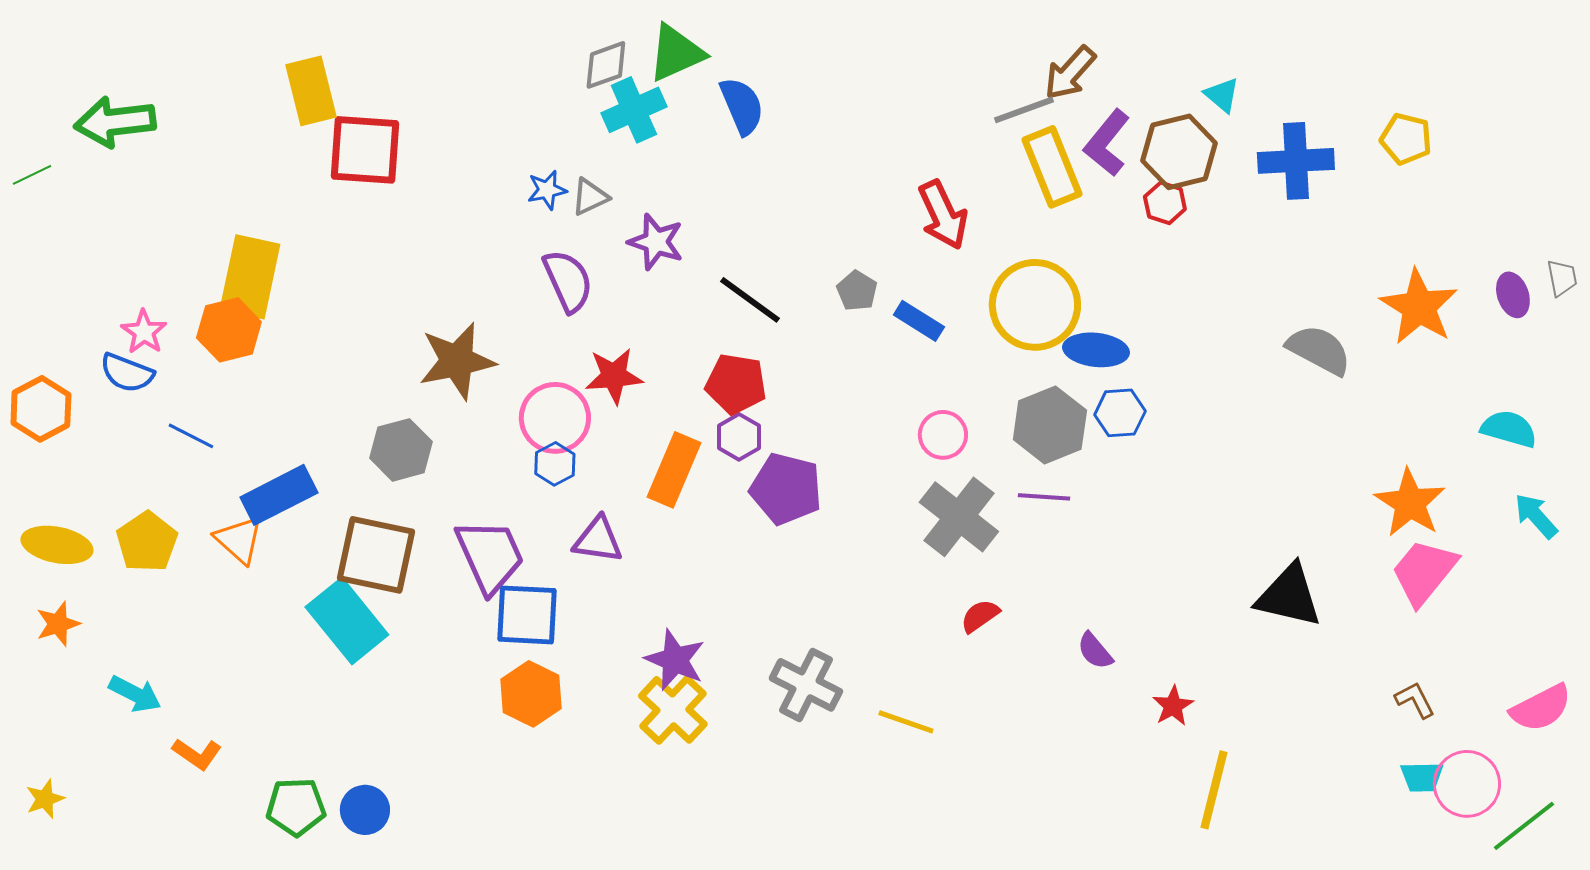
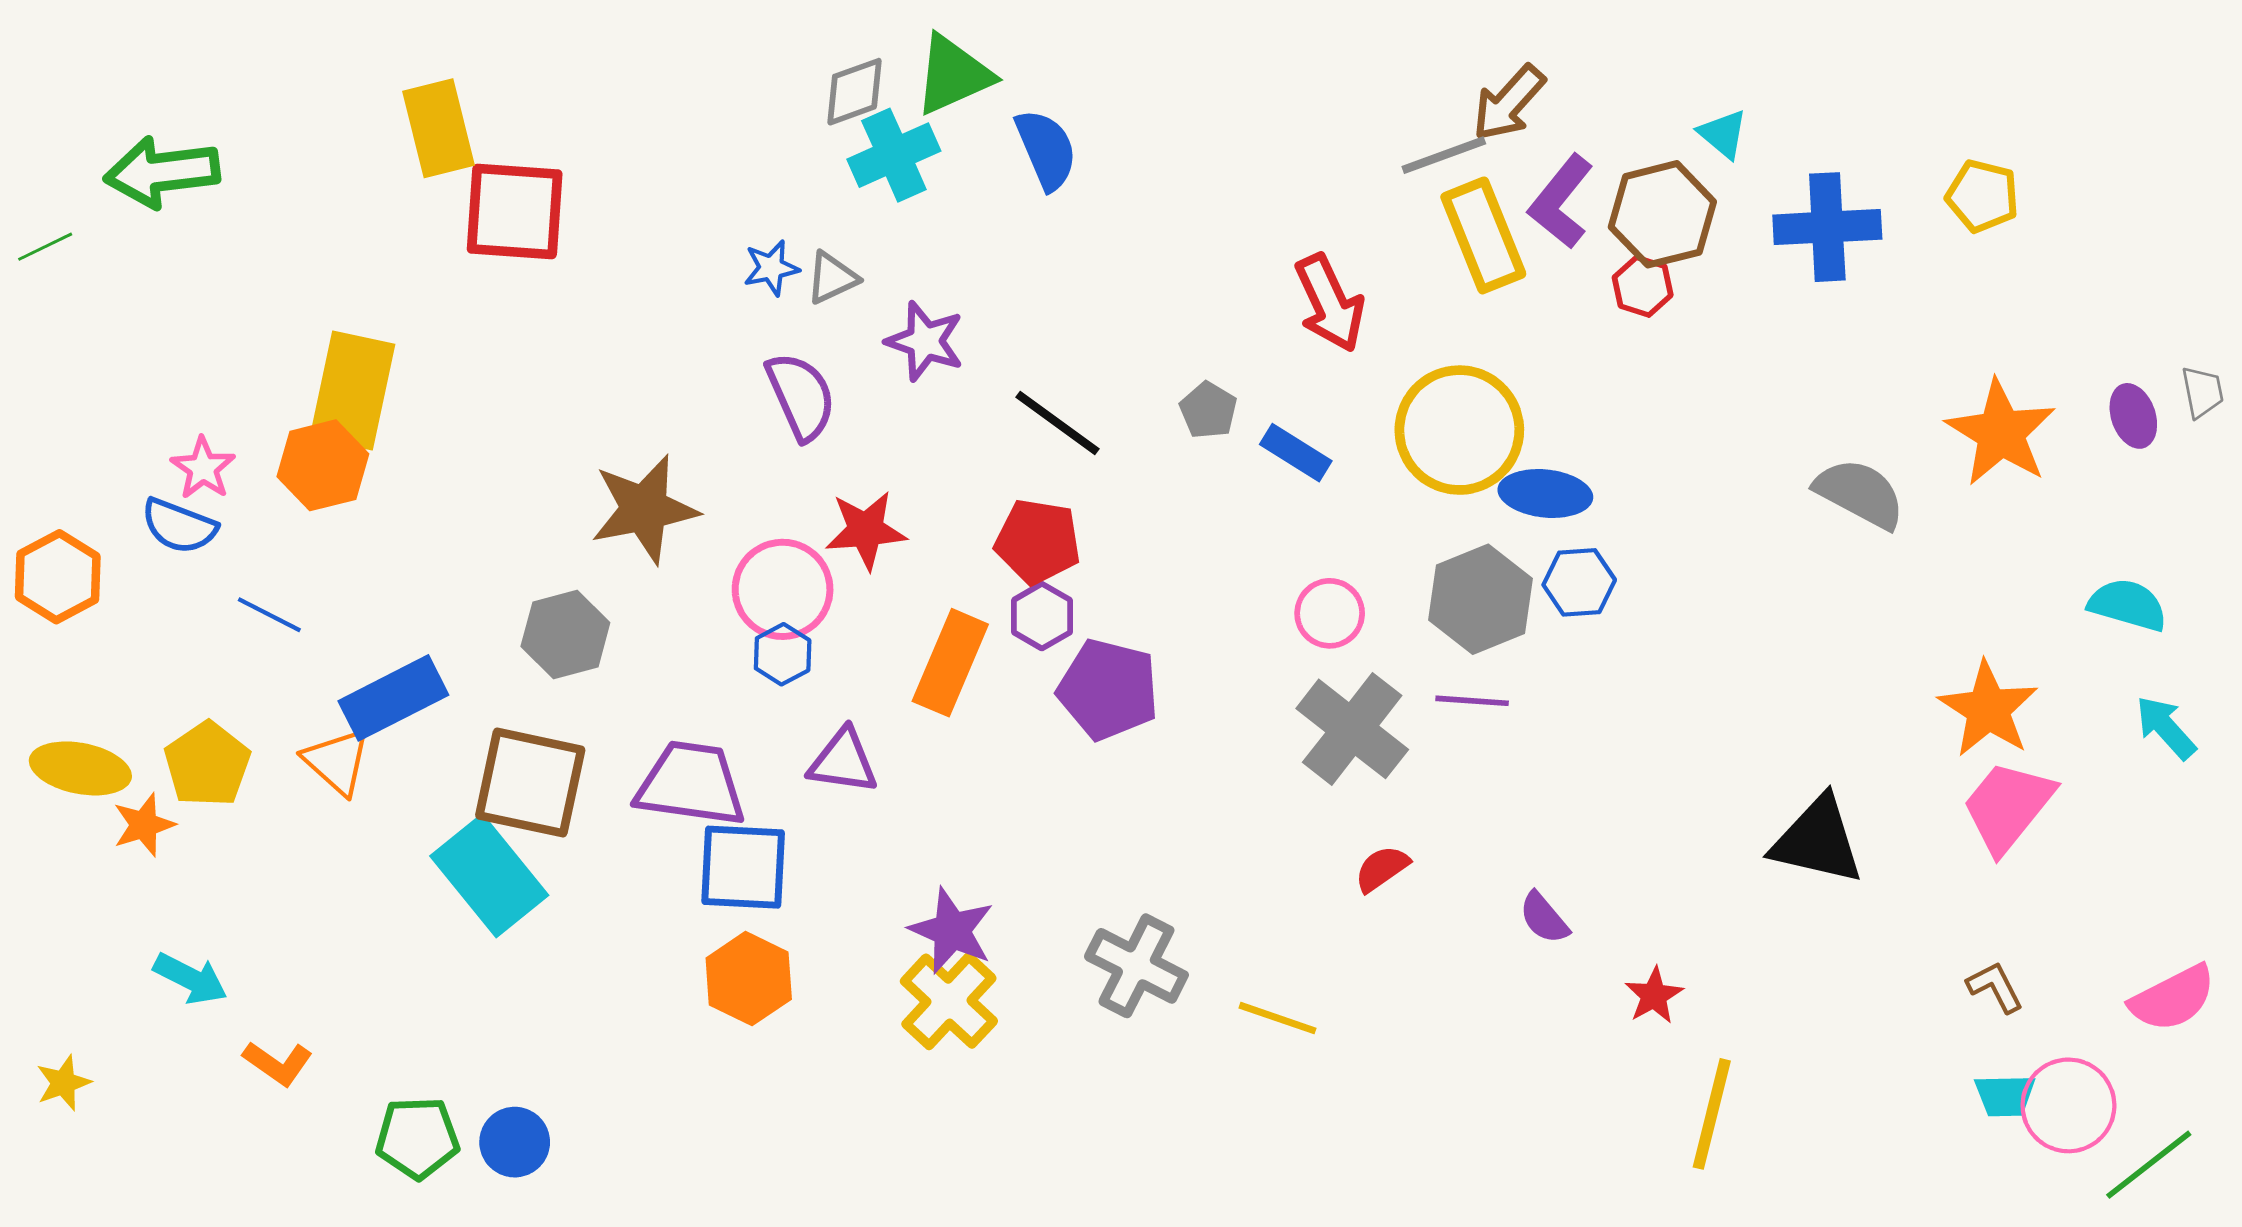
purple trapezoid: (490, 556) -> (691, 784), turned -58
orange star: (58, 624) -> (144, 825), moved
yellow star: (45, 799) -> (63, 1083), moved

